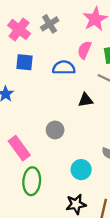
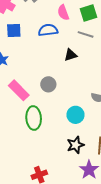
pink semicircle: (84, 50) -> (63, 13), turned -35
pink rectangle: (19, 148) -> (19, 90), moved
green ellipse: (32, 181) -> (34, 118), moved

